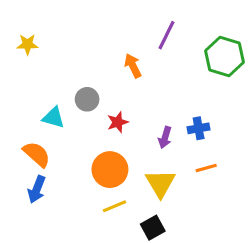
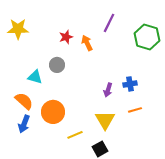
yellow star: (27, 44) -> (18, 29), size x1.5
red star: (118, 122) -> (66, 37), moved
orange circle: (110, 170) -> (53, 112), moved

